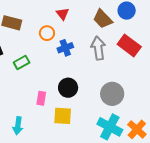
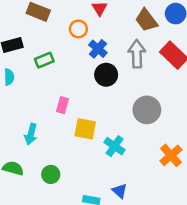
blue cross: (65, 48) -> (98, 49), turned -35
black circle: (68, 88) -> (106, 75), moved
cyan cross: (110, 127) -> (115, 146), moved, size x0.7

